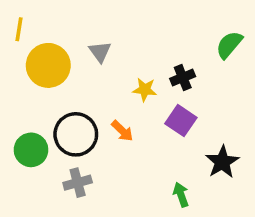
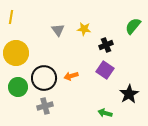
yellow circle: (48, 65) -> (16, 53), moved
yellow star: (145, 90) -> (84, 29), moved
orange arrow: (122, 131) -> (71, 76), turned 120
green arrow: (181, 195) -> (105, 113), turned -56

